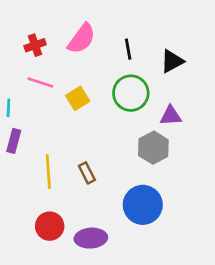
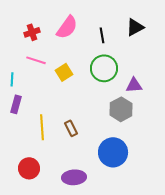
black triangle: (172, 61) -> (135, 27), moved
red circle: (50, 226) -> (29, 168), moved

